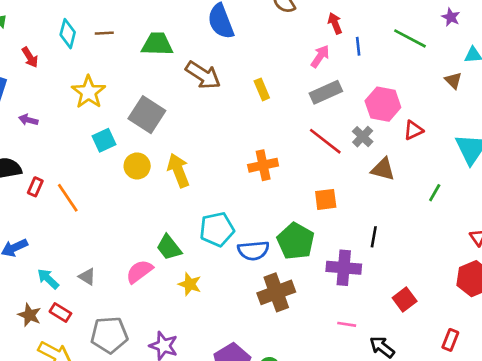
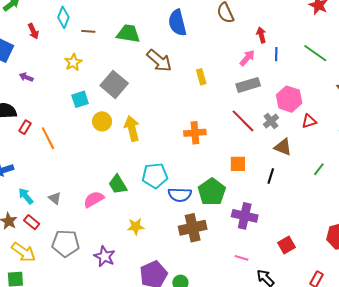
brown line: (104, 33) -> (88, 31), moved
yellow star: (89, 92) -> (73, 62), size x0.7
black line: (374, 237) -> (271, 176), moved
yellow star: (190, 284) -> (136, 227), moved, turned -30

